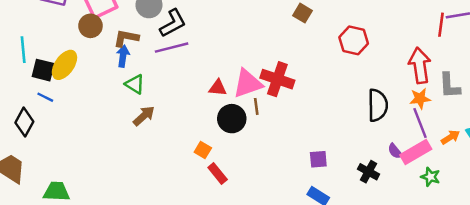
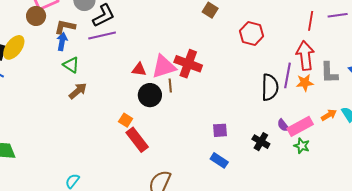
red line: (441, 25) -> (311, 21), moved
purple line: (420, 123) -> (288, 75), moved, turned 30
red rectangle: (218, 174) -> (137, 140), size x1.4
green star: (430, 177) -> (302, 146), moved

